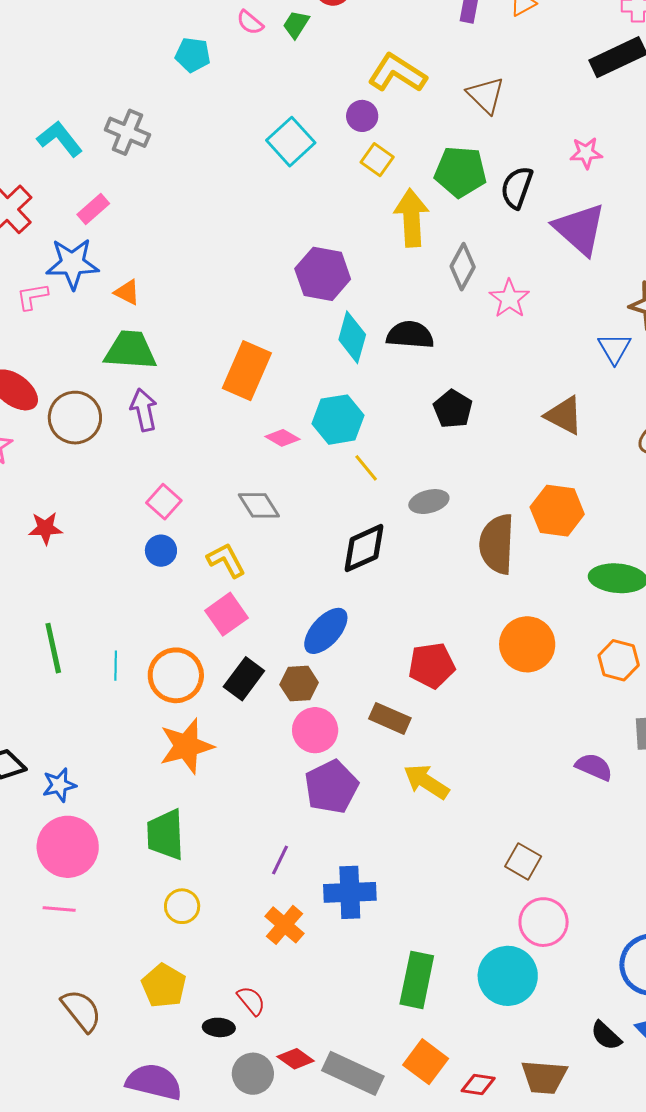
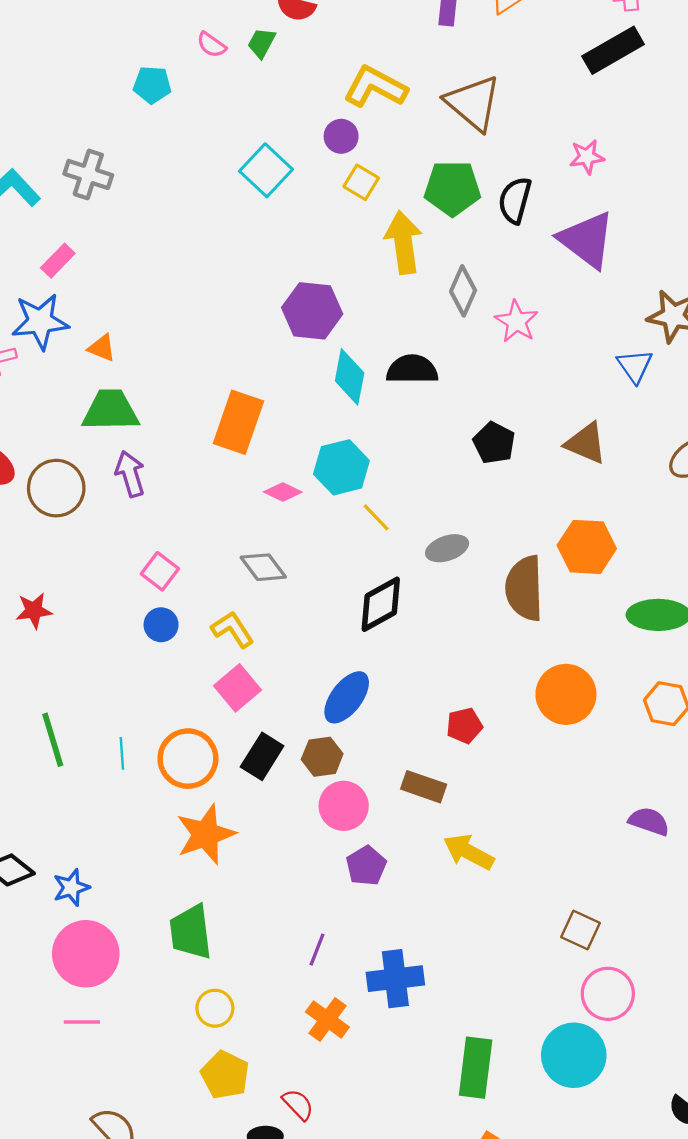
brown triangle: (486, 95) -> (473, 103), size x1.4
black pentagon: (453, 409) -> (494, 443), moved
red pentagon: (432, 666) -> (464, 726), size x0.7
purple pentagon: (331, 787) -> (366, 866), size x0.7
yellow pentagon: (164, 986) -> (225, 1075), moved

